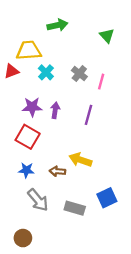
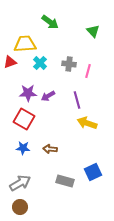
green arrow: (57, 25) -> (50, 22), turned 48
gray cross: (79, 74) -> (69, 64), turned -32
purple arrow: (55, 110) -> (48, 96), turned -128
purple line: (89, 115) -> (77, 100), turned -30
yellow arrow: (80, 160) -> (87, 123), moved
gray arrow: (38, 200) -> (20, 183), moved, turned -80

